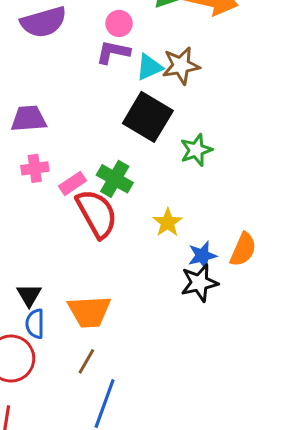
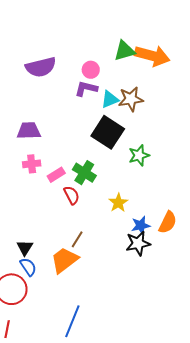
red semicircle: (97, 214) -> (72, 195), size x0.6
orange trapezoid: (89, 312) -> (64, 260), turned 144
blue semicircle: (35, 324) -> (28, 267), turned 144
brown line: (86, 361) -> (77, 239), moved

